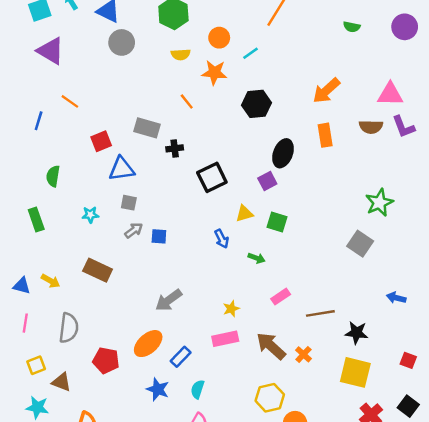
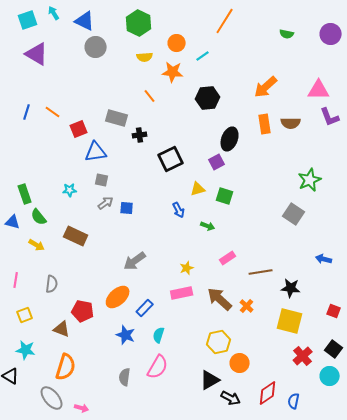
orange line: (70, 101) -> (53, 112), moved
brown semicircle: (371, 127) -> (291, 123), moved
green semicircle: (53, 176) -> (39, 217), moved, turned -48
blue triangle: (22, 286) -> (13, 222), moved
gray semicircle: (69, 328) -> (52, 284), size x0.7
brown triangle: (61, 382) -> (62, 329), moved

